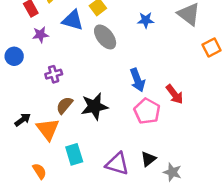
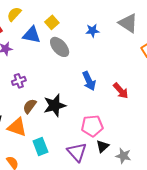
pink pentagon: (147, 111) -> (92, 126), moved, turned -30
orange triangle: (48, 129) -> (17, 127), turned -30
purple triangle: (117, 164) -> (77, 152), turned 35

